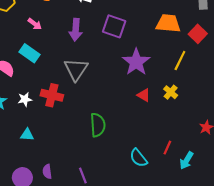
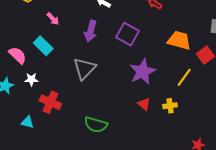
yellow cross: (171, 92) -> (170, 106), turned 32
red cross: (52, 95) -> (50, 102), moved
white star: (25, 99) -> (31, 79), moved
green semicircle: (98, 125) -> (96, 125), turned 100

